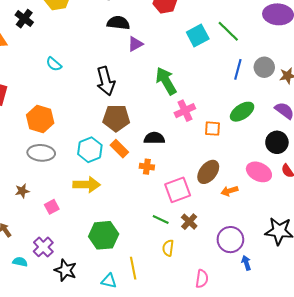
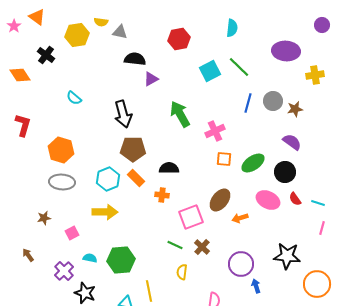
pink cross: (185, 111) -> (215, 131), moved
green ellipse: (242, 112) -> (253, 163), moved
cyan semicircle: (20, 262) -> (90, 258), moved

